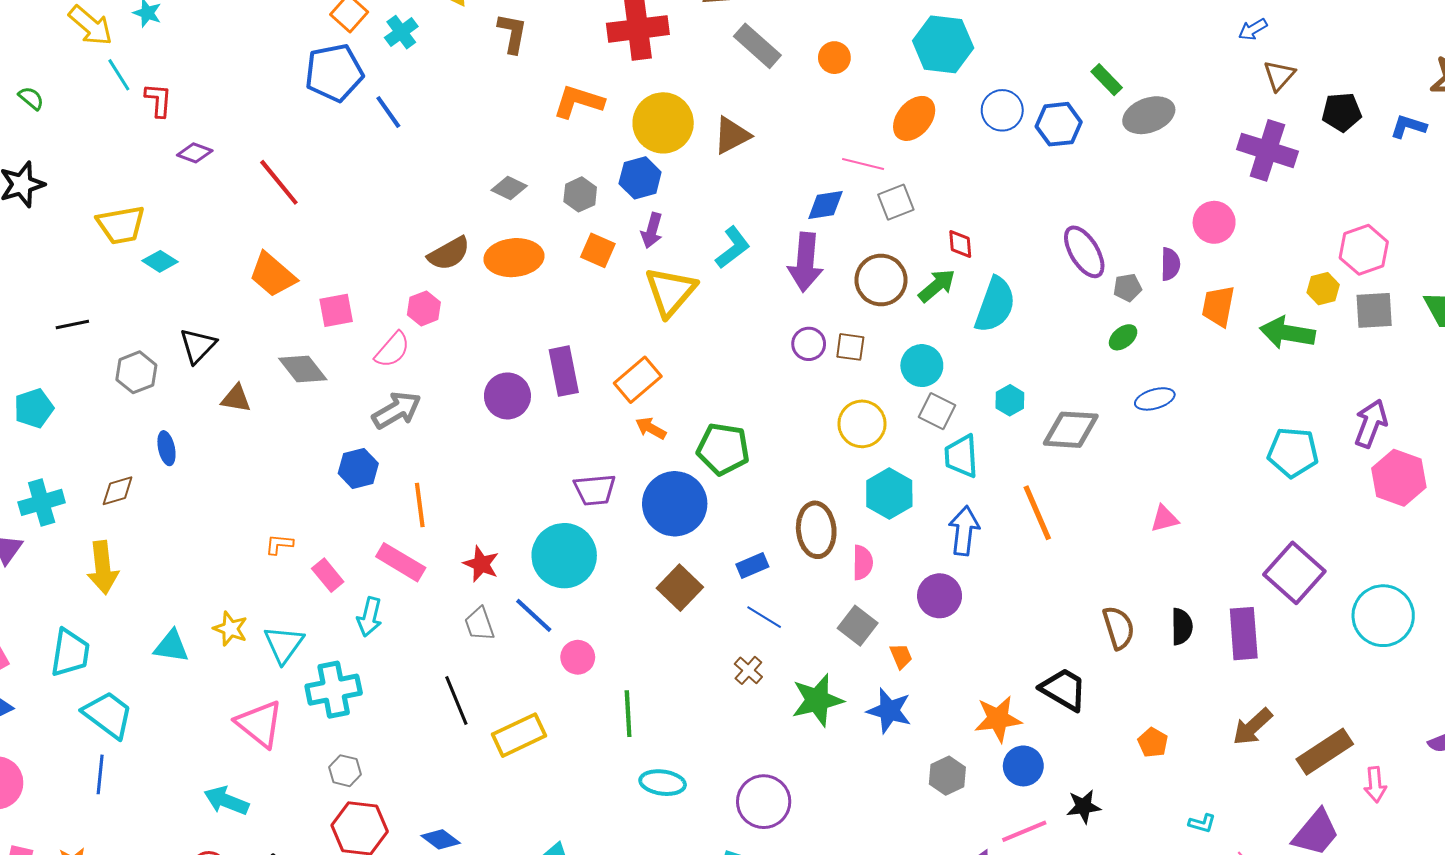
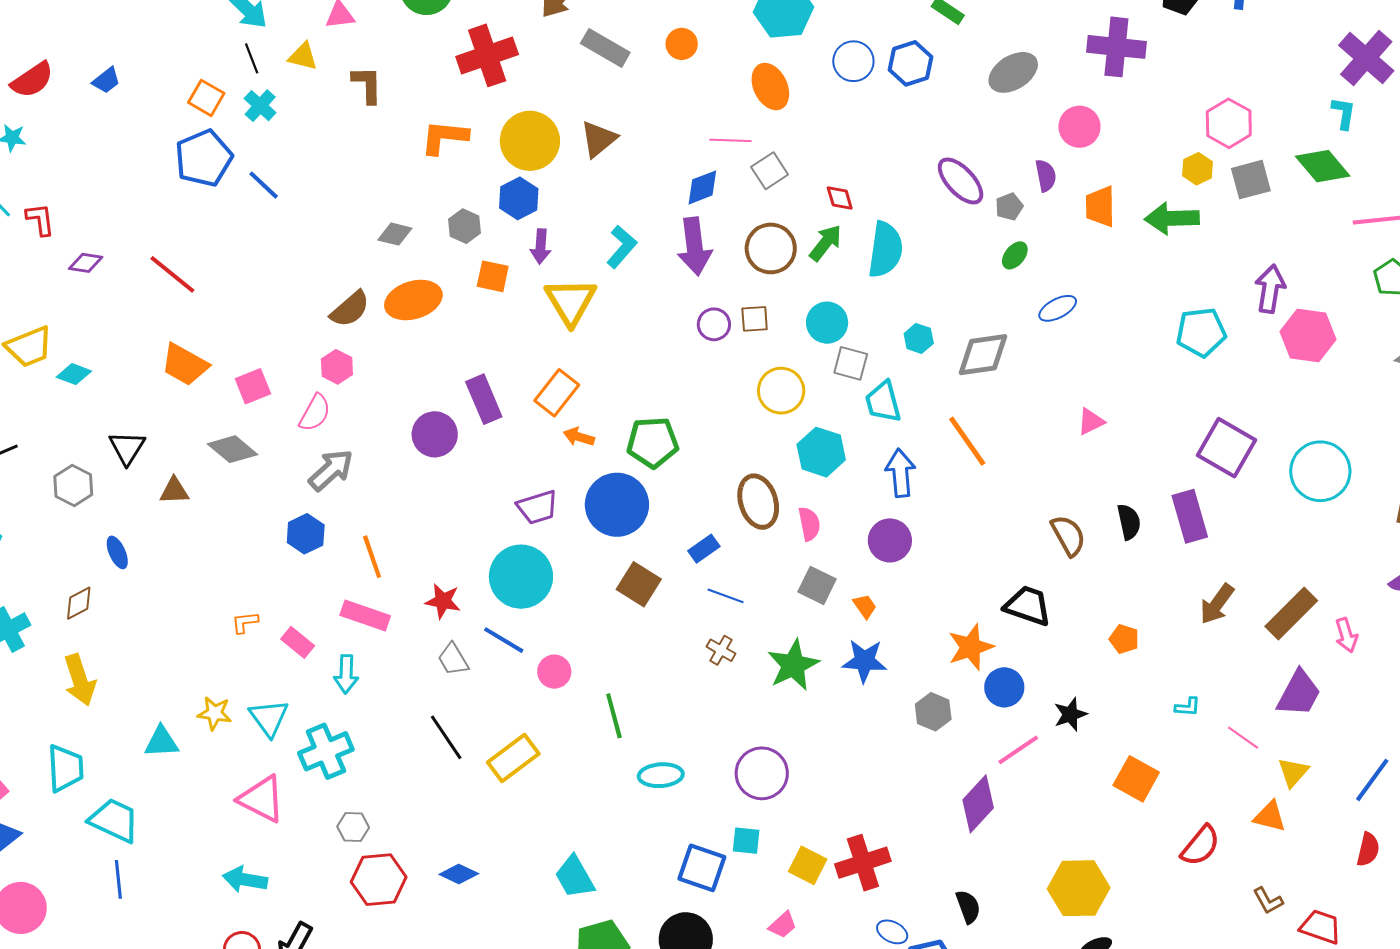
gray ellipse: (1149, 115) -> (1013, 72), moved
orange ellipse: (914, 118) -> (770, 87), turned -54

